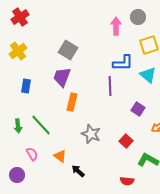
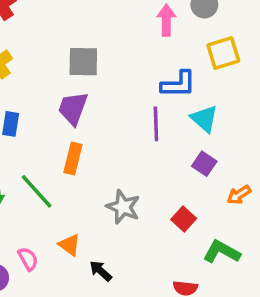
gray square: (68, 50) -> (83, 62), turned -30
cyan triangle: (148, 75) -> (204, 119), moved
orange rectangle: (72, 102) -> (73, 158), moved
pink semicircle: (32, 154) -> (28, 259), moved

